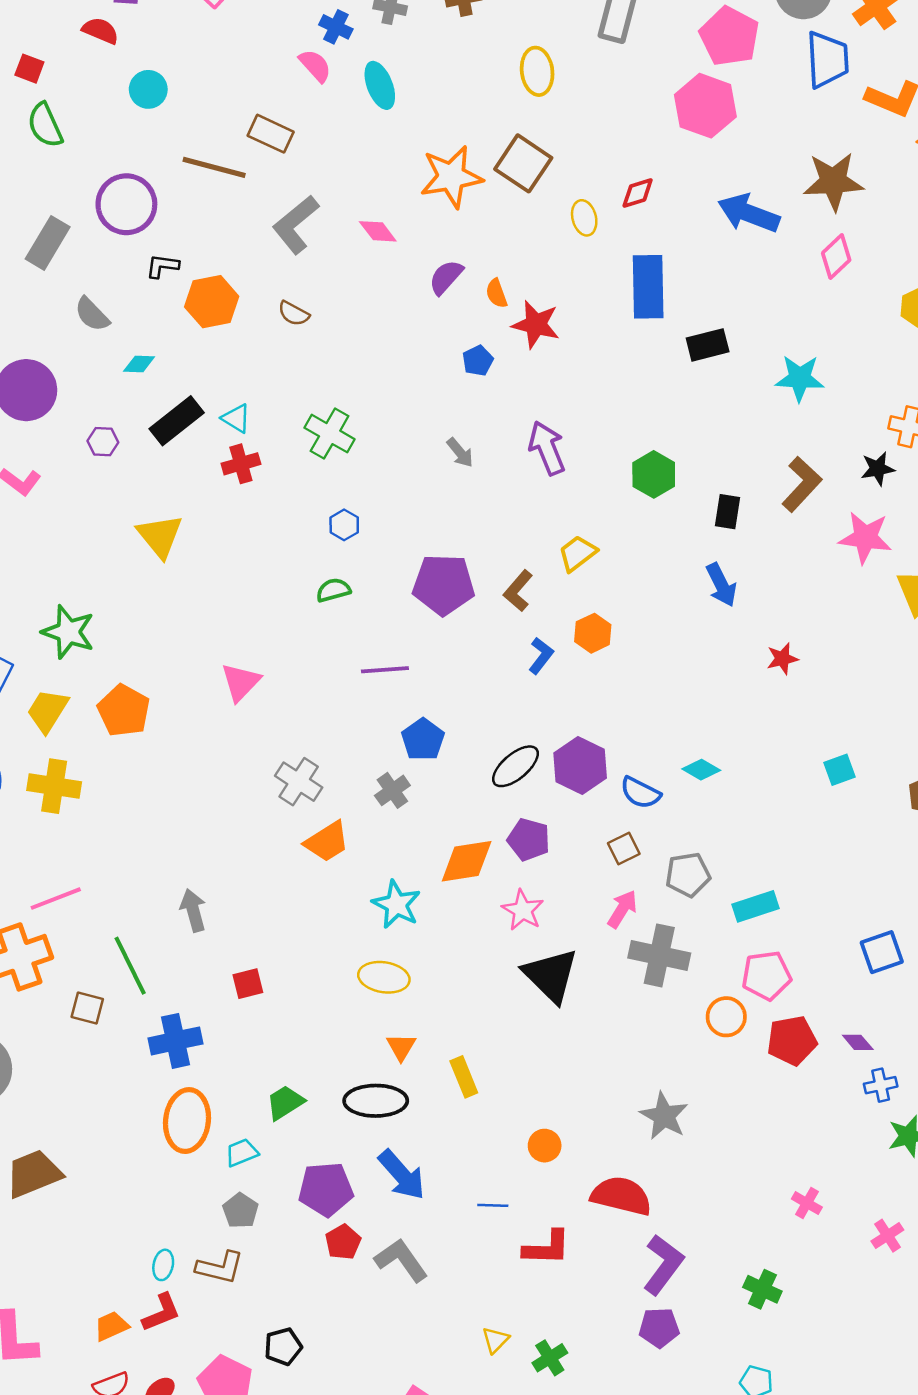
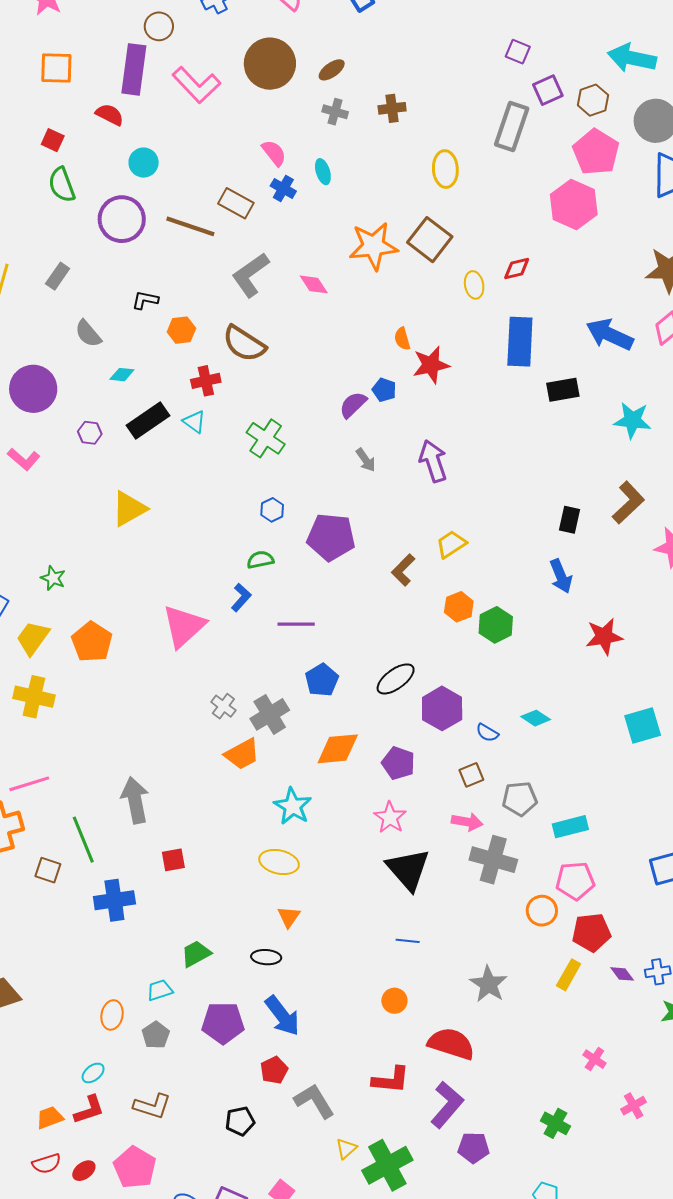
blue cross: (336, 27) -> (283, 188), moved
cyan ellipse: (380, 85) -> (323, 172), size x0.7
purple circle: (126, 204) -> (122, 219), moved
blue arrow: (749, 213) -> (610, 335), moved
gray rectangle: (48, 243) -> (58, 276), size x0.7
purple semicircle: (446, 277) -> (353, 405), moved
orange hexagon: (212, 302) -> (181, 330), size x0.7
brown semicircle: (294, 314) -> (244, 344), size x1.8
red star: (536, 324) -> (431, 365), turned -30
blue pentagon: (478, 361) -> (384, 390), turned -30
red cross: (241, 464) -> (206, 381), moved
green hexagon: (654, 474) -> (496, 625), moved
yellow triangle: (160, 536) -> (129, 509), turned 36
purple pentagon: (444, 585) -> (331, 537), moved
green star: (68, 632) -> (53, 578), size x0.6
blue L-shape: (541, 656) -> (241, 598), moved
red star: (782, 659) -> (604, 637), size x1.5
pink triangle: (241, 682) -> (184, 626), size x1.4
black ellipse: (515, 766) -> (396, 679), moved
cyan square: (840, 770) -> (643, 725), size x1.5
gray cross: (299, 782) -> (223, 706), size x0.7
gray cross: (392, 790) -> (270, 714), moved, size x1.4
blue semicircle: (640, 793) -> (487, 733), size x0.7
orange diamond: (467, 861) -> (338, 749), moved
pink arrow: (622, 909) -> (467, 822), turned 64
gray arrow: (193, 910) -> (135, 800), size x1.4
purple diamond: (858, 1042) -> (622, 974), moved
yellow rectangle: (464, 1077) -> (569, 975), moved, turned 48
black ellipse: (376, 1101) -> (266, 957), size x0.6
orange ellipse: (187, 1121) -> (112, 1015), moved, size x0.6
blue line: (493, 1205) -> (408, 941), moved
pink cross: (887, 1236) -> (634, 1106), moved
red pentagon: (343, 1242) -> (274, 1070), moved
gray L-shape: (401, 1260) -> (314, 1101), moved
cyan ellipse: (163, 1265) -> (93, 1073), turned 35
purple L-shape: (663, 1265) -> (447, 1105), moved
brown L-shape: (220, 1267) -> (152, 1106), moved
black pentagon: (283, 1347) -> (240, 1121), moved
green cross: (550, 1358) -> (387, 1165), size x1.8

